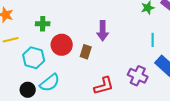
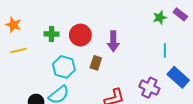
red circle: (62, 45) -> (80, 35), moved
cyan hexagon: (34, 58) -> (64, 67), moved

